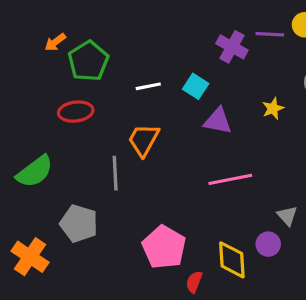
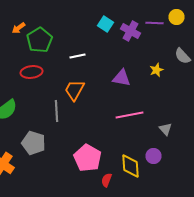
cyan square: (196, 86) -> (106, 24), moved
gray triangle: (287, 216) -> (166, 129), moved

